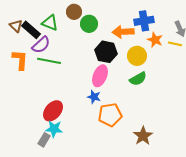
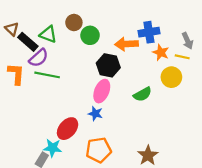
brown triangle: (16, 26) -> (12, 29), moved
yellow circle: (137, 56) -> (171, 77), moved
red ellipse: (53, 111) -> (68, 129), moved
orange pentagon: (110, 115) -> (99, 150), moved

